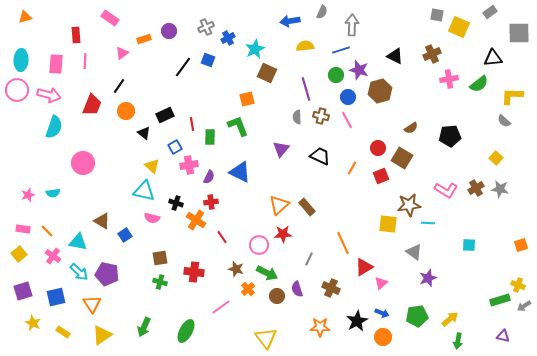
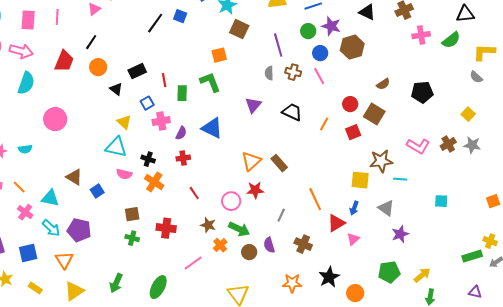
orange cross: (196, 220) -> (154, 182), moved
blue arrow: (382, 313) -> (354, 208), moved, turned 88

